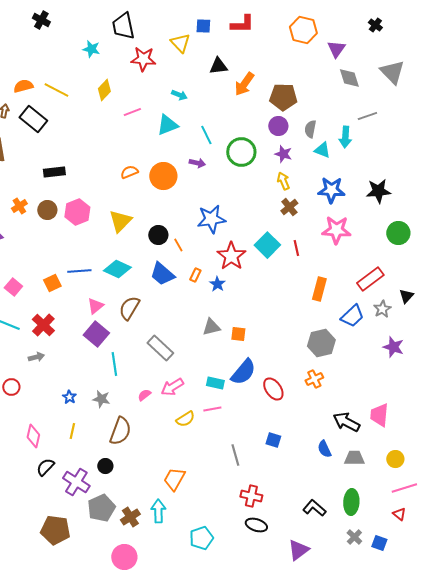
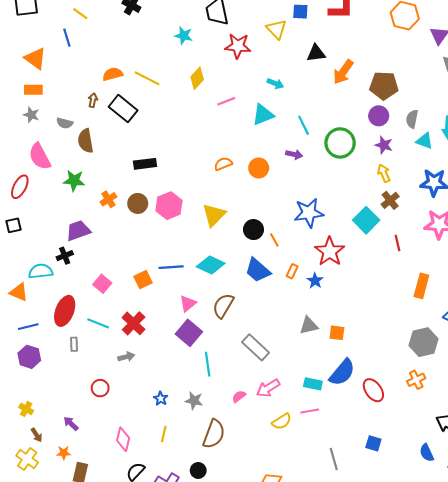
orange circle: (163, 176) -> (259, 168), size x0.7
cyan square: (267, 245) -> (366, 220), moved

